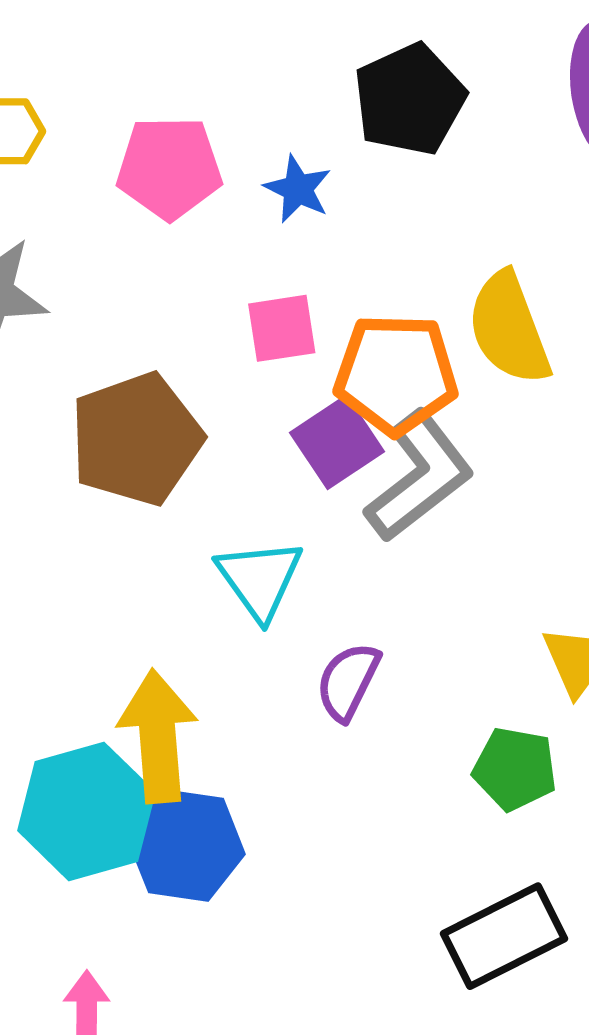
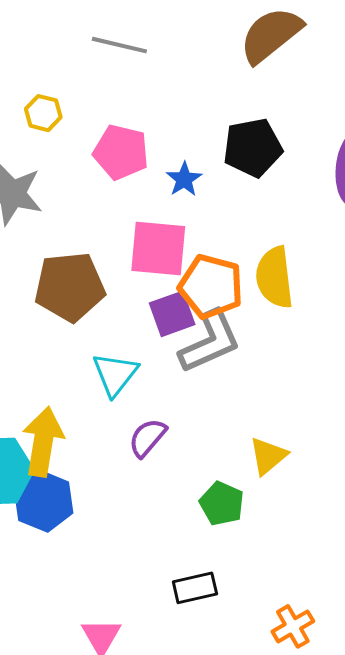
pink square: (282, 328) -> (158, 249), size x1.6
black rectangle: (504, 936) -> (195, 588), size x0.7

